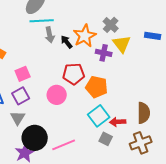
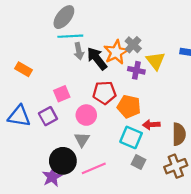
gray cross: (111, 25) -> (133, 45), moved
black arrow: (67, 42) -> (97, 59), size x1.6
pink square: (23, 74) -> (62, 94), moved
cyan square: (99, 116) -> (131, 137), turned -30
gray triangle: (18, 118) -> (82, 140), moved
red arrow: (118, 122) -> (151, 125), moved

